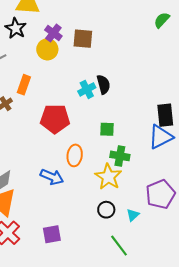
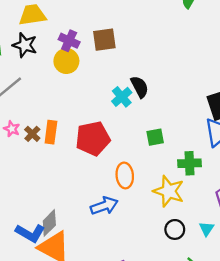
orange rectangle: (24, 85) -> (51, 132), moved
green cross: (120, 156) -> (190, 163), moved
blue arrow: (52, 177) -> (104, 206), turned -30

